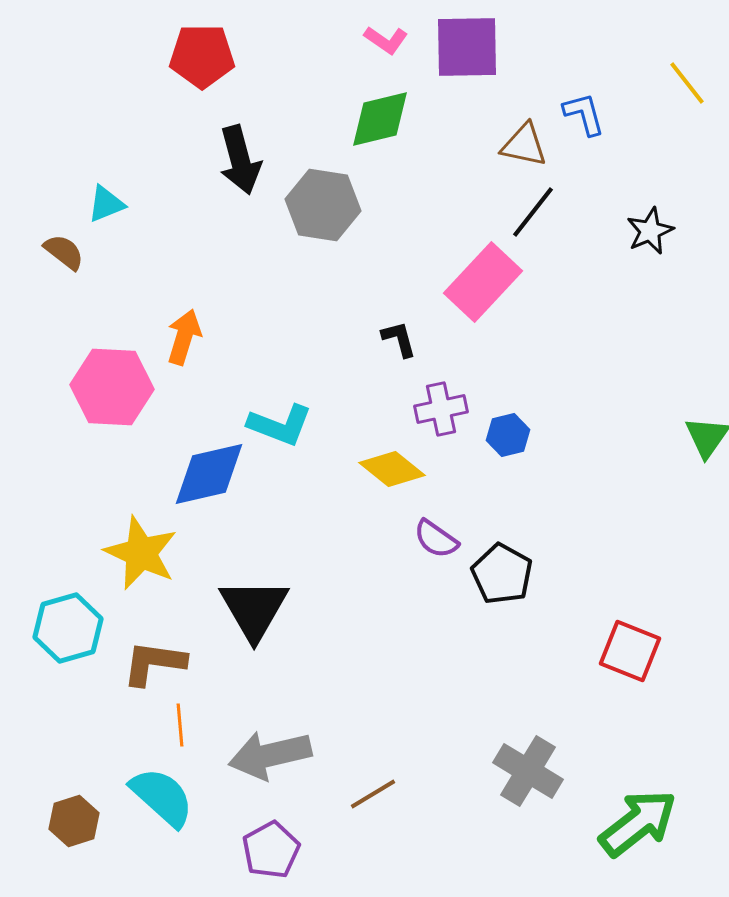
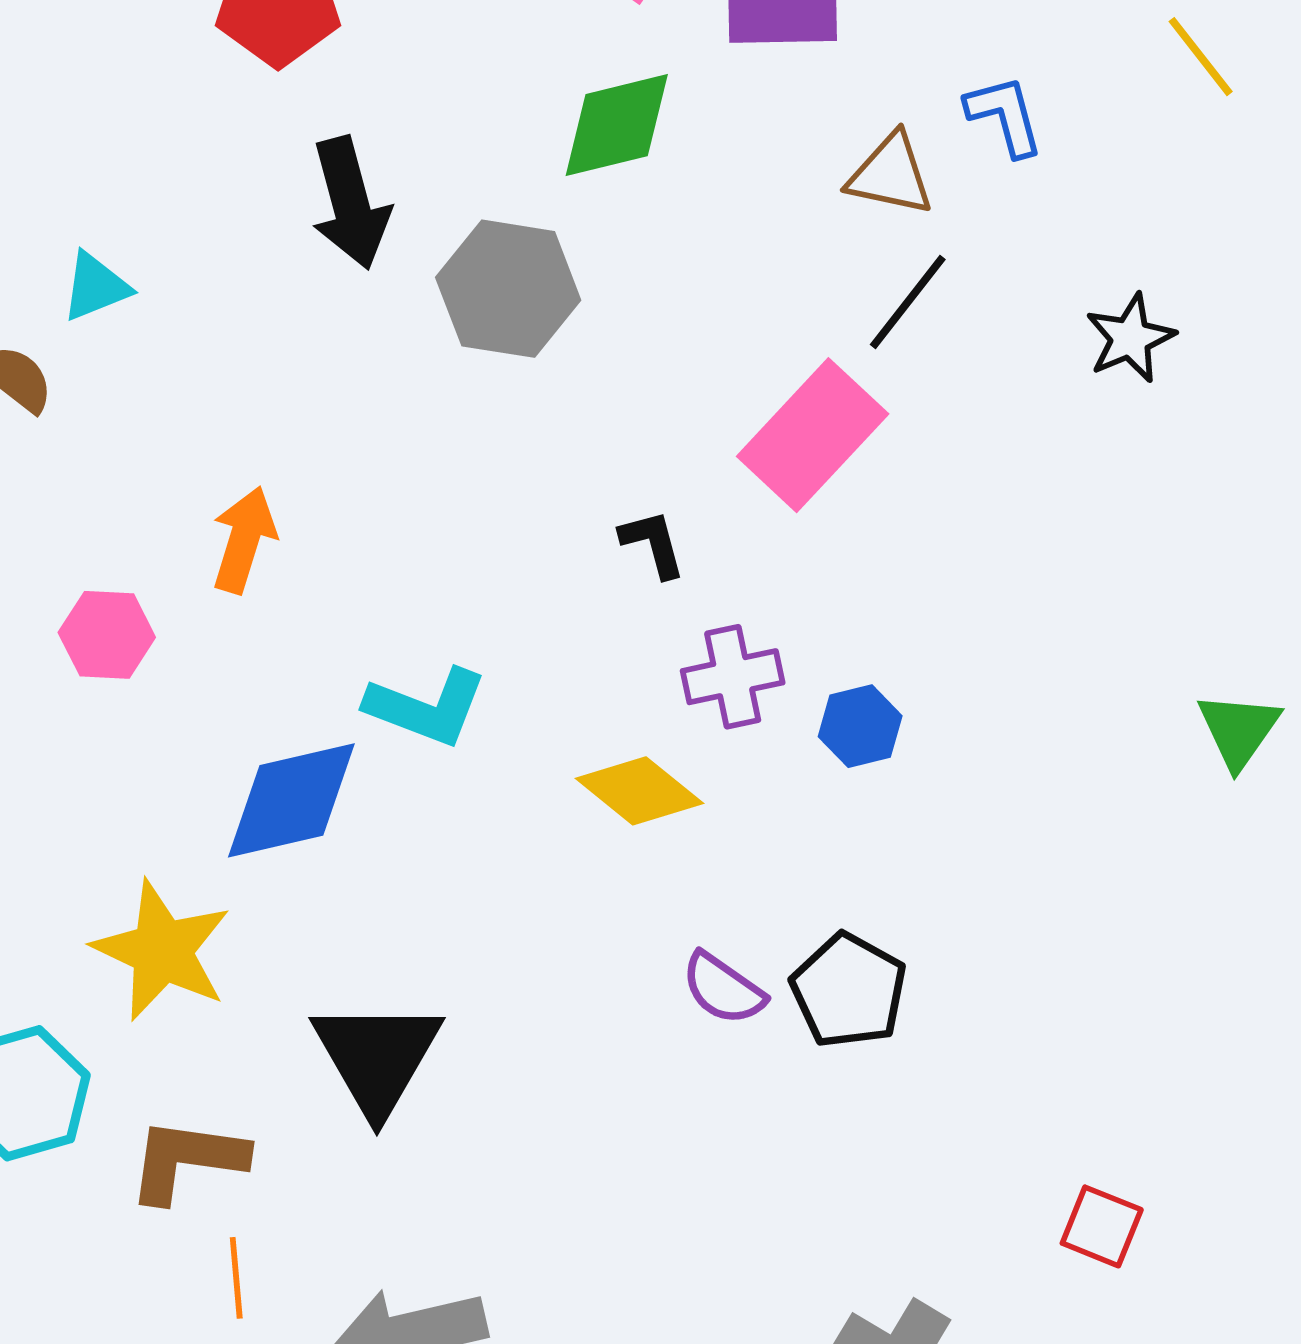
pink hexagon: (112, 387) -> (107, 635), size x0.6
purple semicircle: (436, 539) -> (723, 989), moved
red square: (630, 651) -> (1102, 1226), moved, size x0.7

